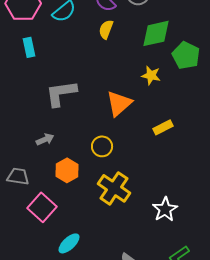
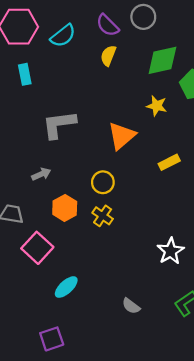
yellow cross: (114, 188) -> (103, 216), moved, size x0.6

